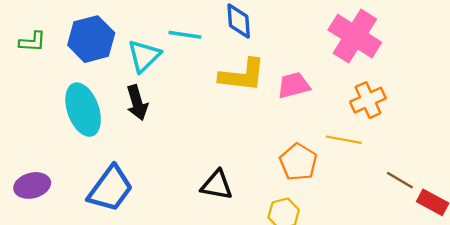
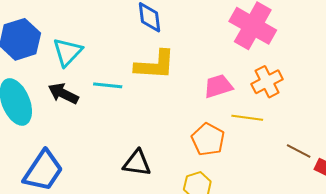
cyan line: (185, 35) -> (108, 85), moved
pink trapezoid: (294, 85) -> (218, 86), moved
black arrow: (137, 103) -> (63, 94), turned 136

